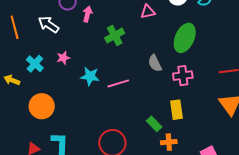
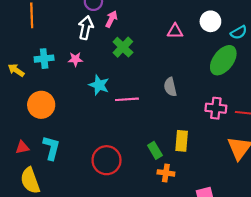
white arrow: (49, 25) -> (86, 28), moved, turned 55
green cross: (115, 36) -> (123, 47), moved, turned -30
green ellipse: (185, 38) -> (223, 60), moved
cyan cross: (35, 64) -> (44, 59), turned 30
pink cross: (183, 76) -> (216, 108), moved

